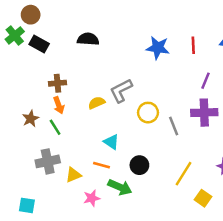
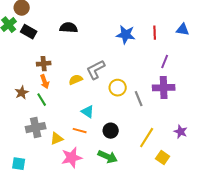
green arrow: (120, 187) -> (108, 157), moved
pink star: (92, 198) -> (72, 158), size x1.5

